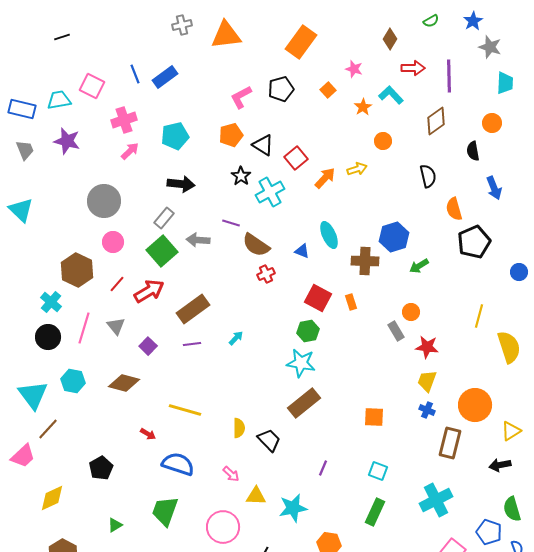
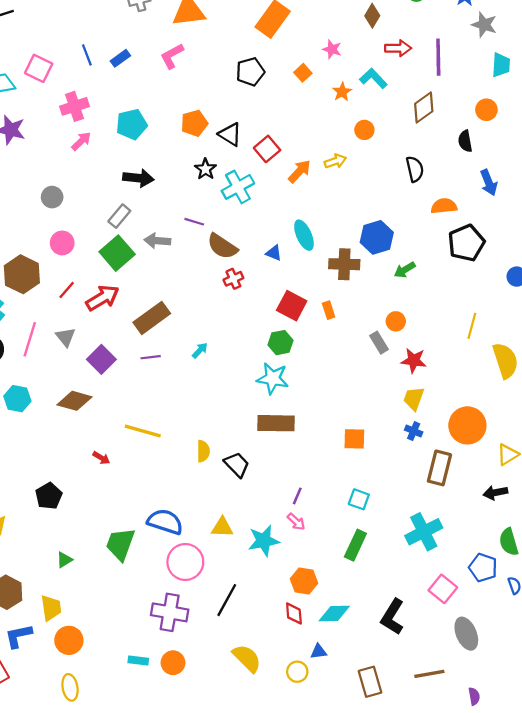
blue rectangle: (165, 77) -> (120, 58), size x0.7
pink L-shape: (241, 97) -> (172, 56), moved
gray circle: (104, 201) -> (52, 197), size x0.6
orange semicircle: (454, 209) -> (444, 206), turned 100
purple square: (148, 346) -> (101, 359), size x1.4
brown rectangle: (304, 403) -> (276, 423), turned 40
blue semicircle: (178, 464) -> (165, 522), moved
pink arrow: (231, 474) -> (296, 522), moved

